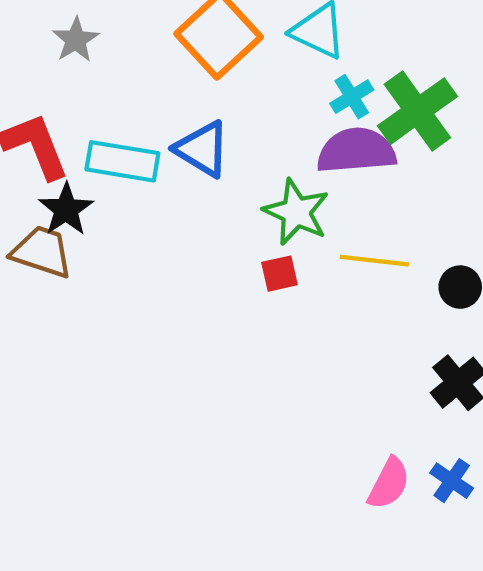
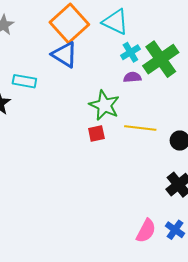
blue triangle: (202, 149) -> (65, 55), moved
purple semicircle: (356, 151) -> (132, 77), size x0.5
cyan rectangle: (122, 161) -> (24, 81), size x0.7

